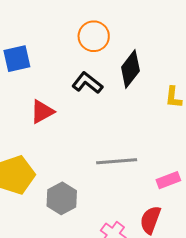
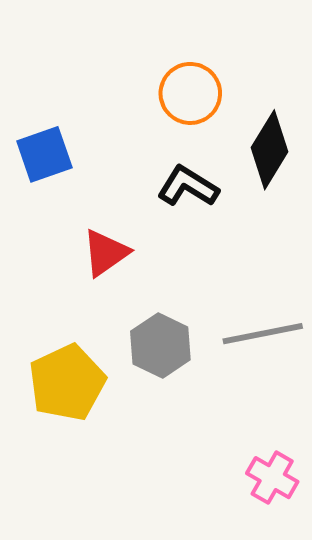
gray hexagon: (62, 198) -> (160, 346), moved

